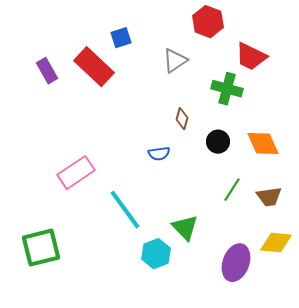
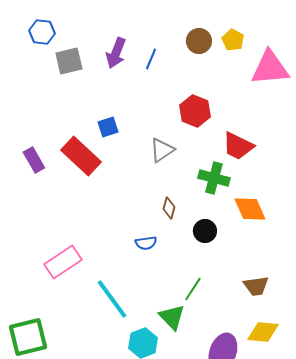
orange diamond: (263, 144) -> (250, 209), moved
green line: (232, 190) -> (193, 289), moved

